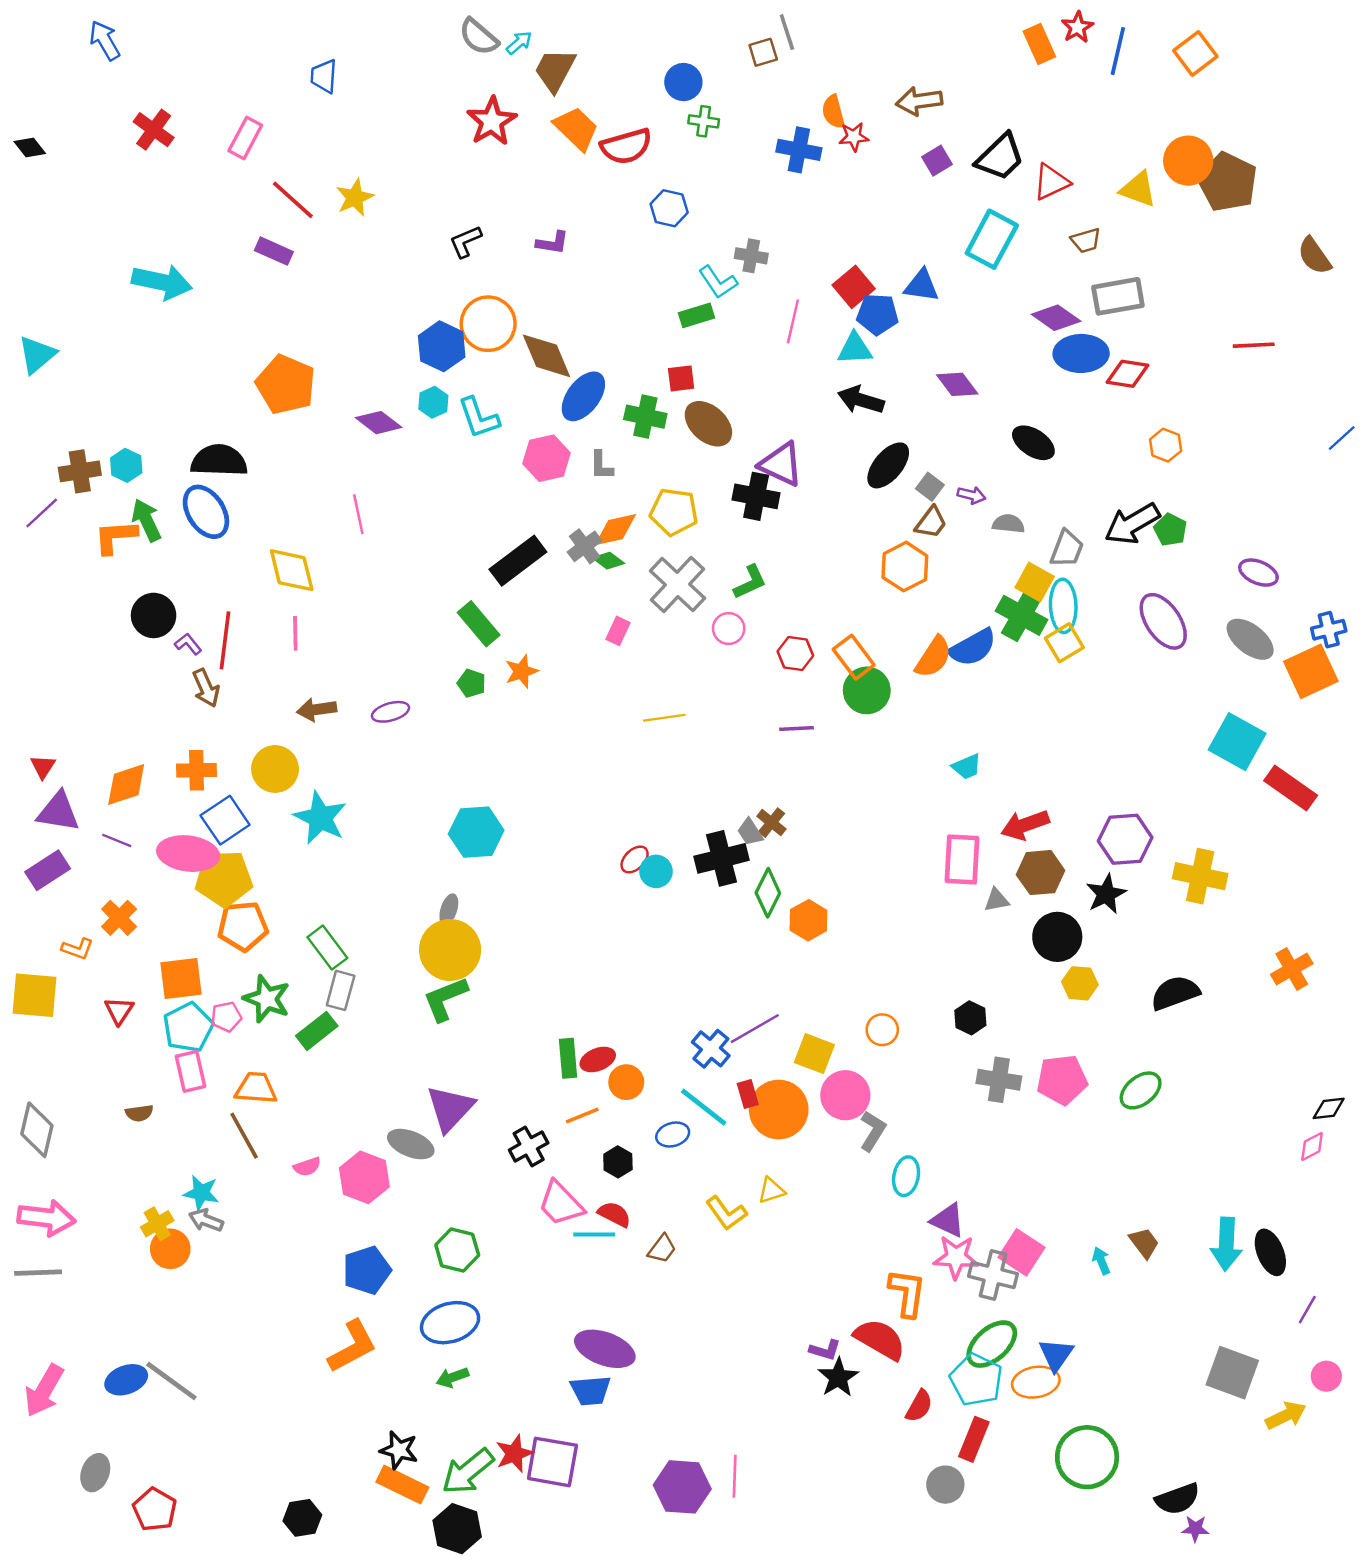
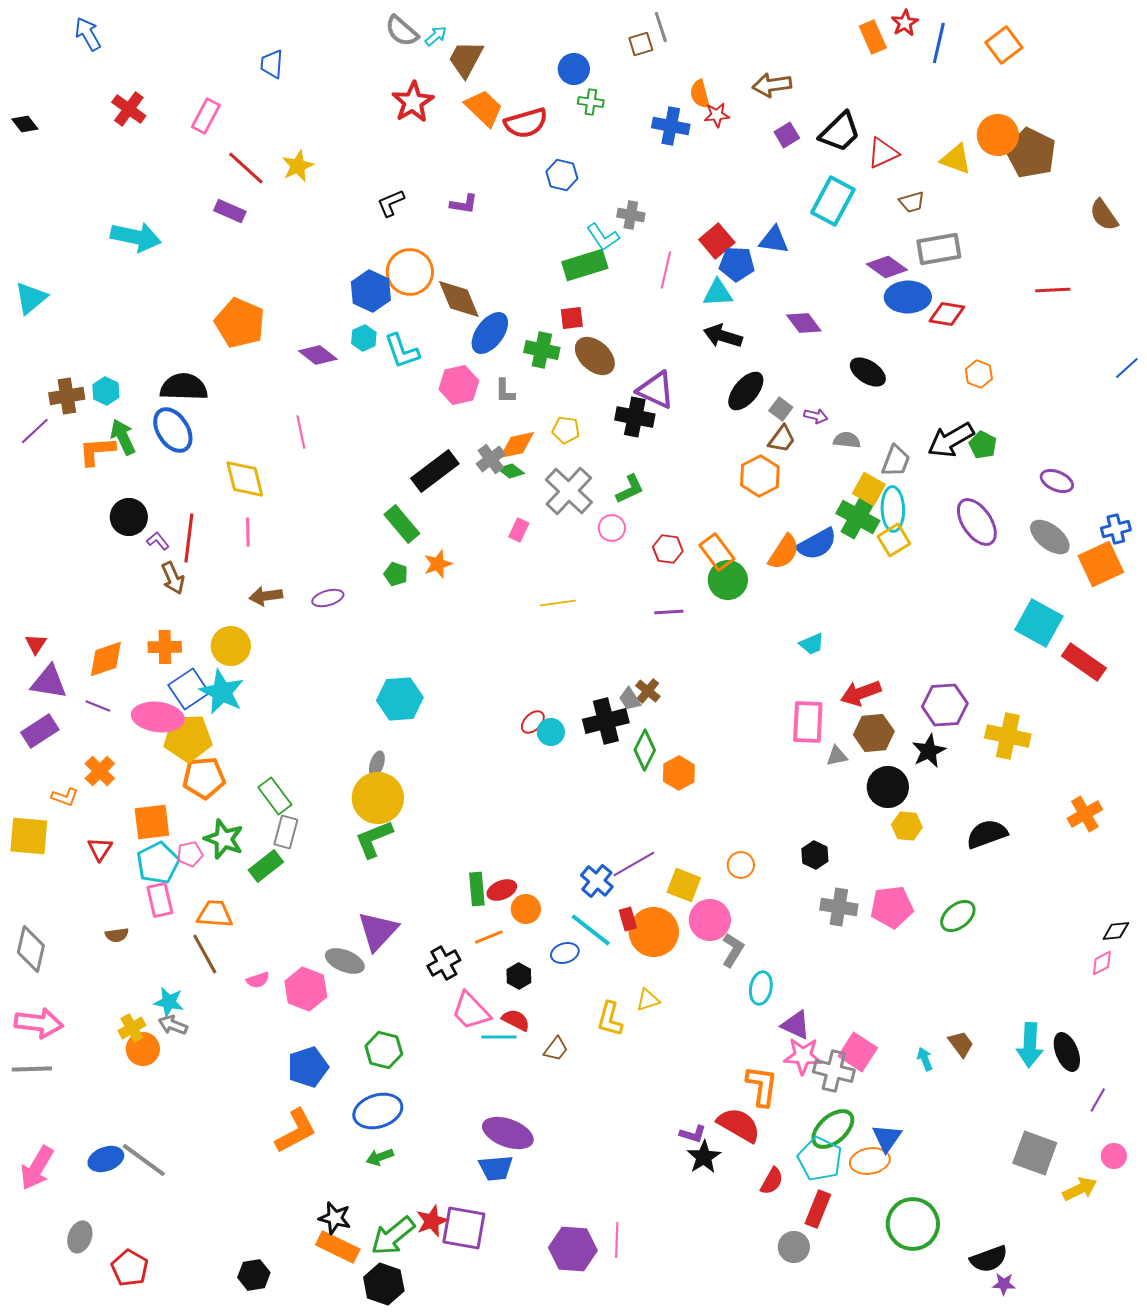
green rectangle: (697, 315) -> (585, 265), size x1.5
yellow pentagon: (674, 512) -> (566, 430), size x0.7
cyan star: (320, 818) -> (222, 692), moved
yellow L-shape: (726, 1213) -> (610, 1019), turned 51

